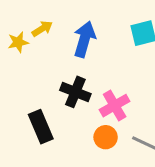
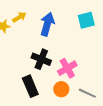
black rectangle: (41, 127) -> (30, 86), moved

